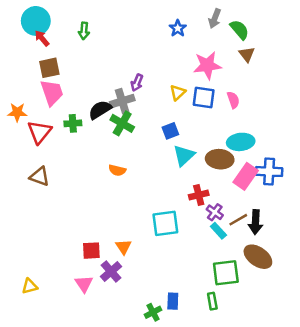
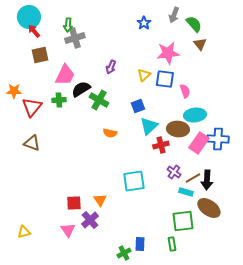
pink trapezoid: (52, 93) -> (65, 75), moved, turned 45
pink semicircle: (233, 100) -> (185, 91), moved
gray cross: (122, 101) -> (75, 38), moved
orange semicircle: (117, 170) -> (110, 133), moved
red cross: (199, 195) -> (161, 145), moved
cyan rectangle: (218, 231) -> (186, 192), moved, turned -32

